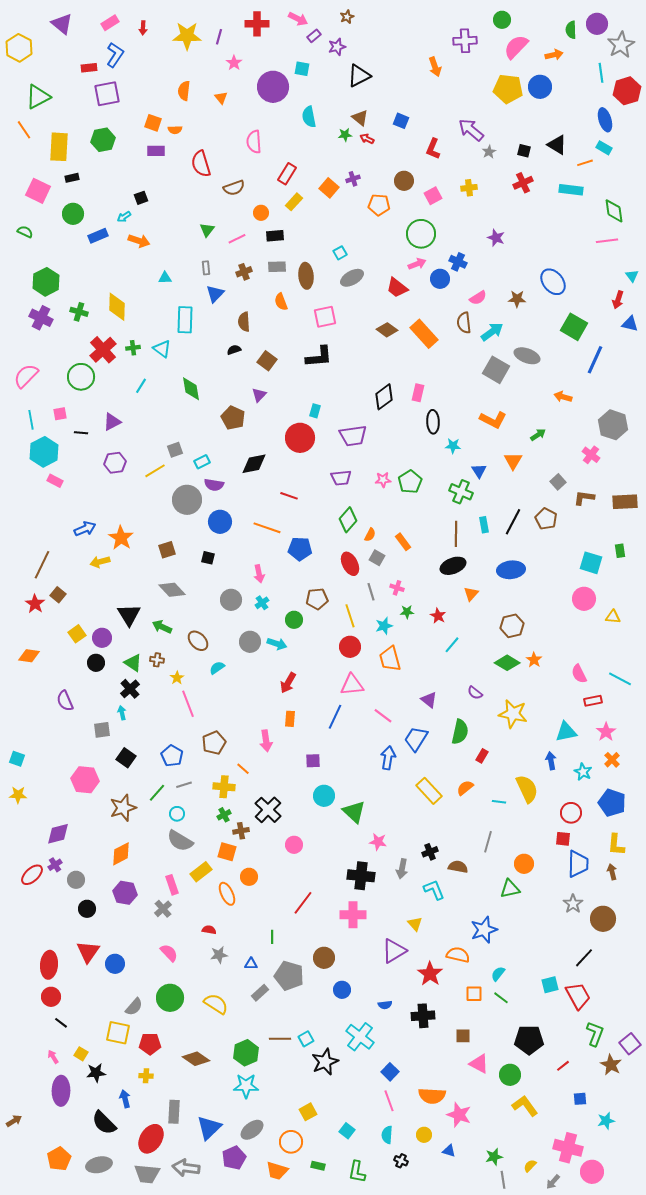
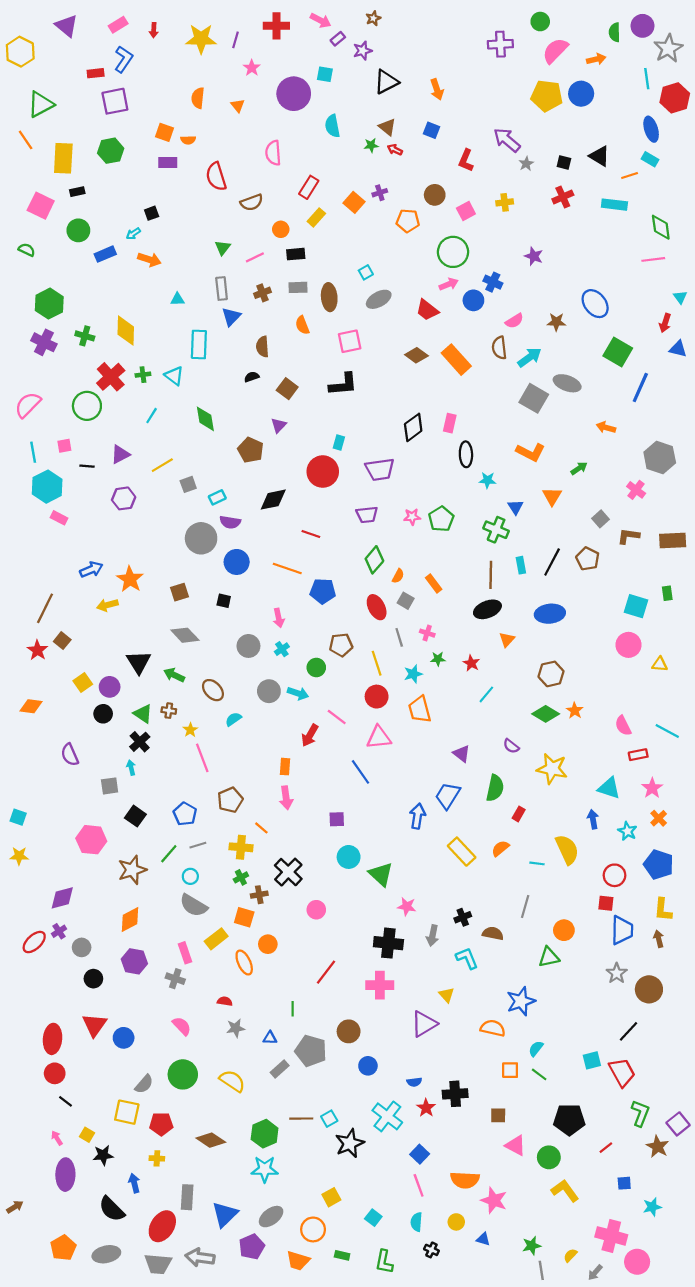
orange arrow: (435, 67) -> (437, 89), moved
gray rectangle: (206, 268) -> (222, 289), size x1.5
yellow line: (155, 471) -> (162, 465), moved
pink line: (383, 716) -> (337, 717), moved
blue line: (335, 717) -> (360, 772), turned -60
orange rectangle: (290, 719) -> (285, 767), moved
cyan triangle: (566, 732) -> (609, 788), turned 30
gray cross: (163, 909) -> (175, 979), turned -30
red star: (430, 974) -> (426, 1108), moved, size x0.7

